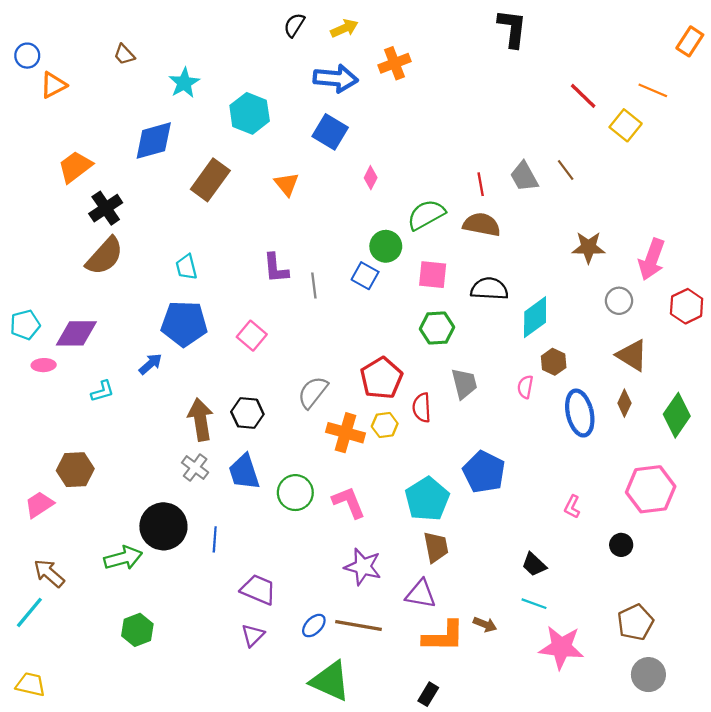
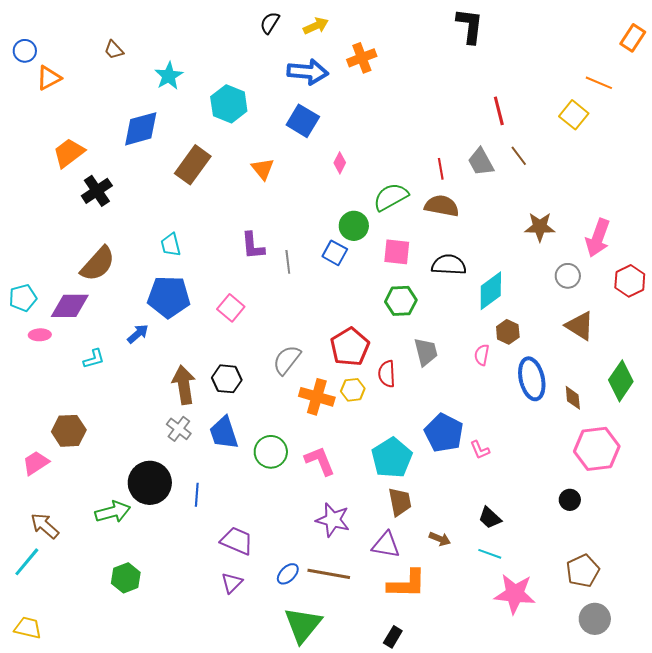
red line: (583, 96) -> (499, 111), moved, turned 32
brown semicircle: (105, 256) -> (98, 264), moved
brown diamond: (624, 403) -> (573, 398), moved, turned -30
pink L-shape: (572, 507) -> (480, 450), moved, turned -50
brown arrow: (485, 624) -> (440, 539), moved
green triangle: (330, 681) -> (303, 625), turned 45

